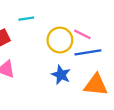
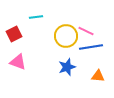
blue star: (61, 75) -> (67, 67), turned 30
orange triangle: (96, 85) -> (98, 76), size x0.6

